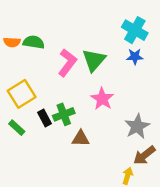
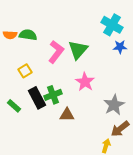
blue star: (135, 57) -> (120, 47), moved
yellow square: (22, 94) -> (25, 71), moved, size x0.6
black rectangle: (44, 118) -> (37, 98), size x1.5

